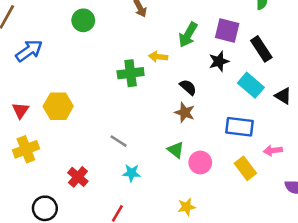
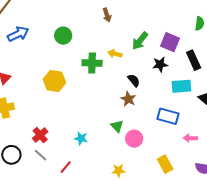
green circle: (83, 20) -> (63, 36), moved
cyan rectangle: (251, 85) -> (181, 86), turned -54
yellow hexagon: (58, 106) -> (54, 81), moved
gray line: (119, 141) -> (40, 155), moved
yellow rectangle: (245, 168) -> (165, 164), moved

